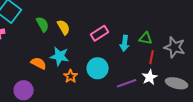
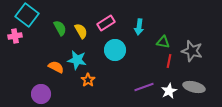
pink rectangle: (100, 33) -> (106, 23), moved
cyan arrow: (125, 43) -> (139, 27), moved
cyan circle: (98, 68) -> (115, 50), moved
white star: (150, 77) -> (169, 91), moved

